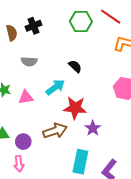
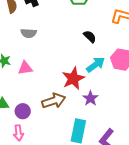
black semicircle: (75, 66) -> (90, 37), moved
cyan arrow: (55, 87) -> (96, 65), moved
red star: (75, 108) -> (73, 78), turned -30

